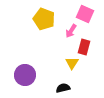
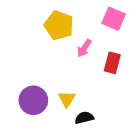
pink arrow: (71, 31) -> (84, 48), moved
yellow triangle: (72, 63) -> (67, 99), moved

